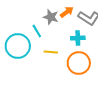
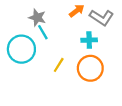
gray star: (51, 17) -> (37, 18), moved
yellow line: (51, 52) -> (59, 65), moved, turned -64

